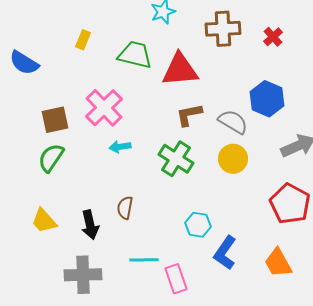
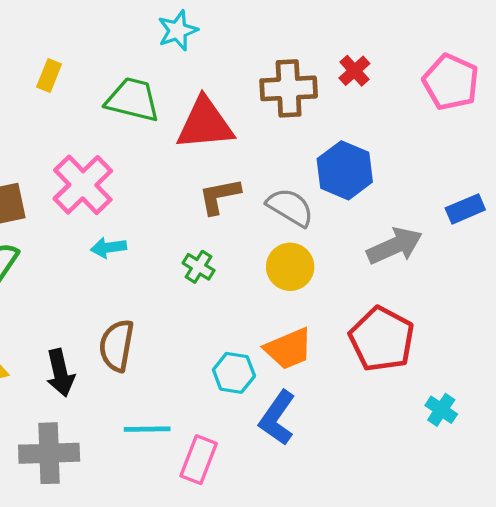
brown cross: (223, 29) -> (289, 88), moved
green cross: (176, 159) -> (199, 267), size x0.6
brown semicircle: (125, 208) -> (117, 346), size x1.4
orange trapezoid: (278, 263) -> (289, 349), moved, turned -84
pink rectangle: (176, 279) -> (199, 460), turned 40

